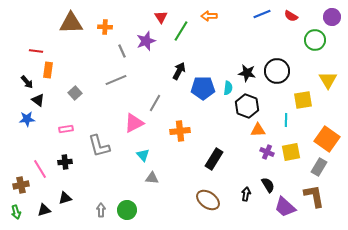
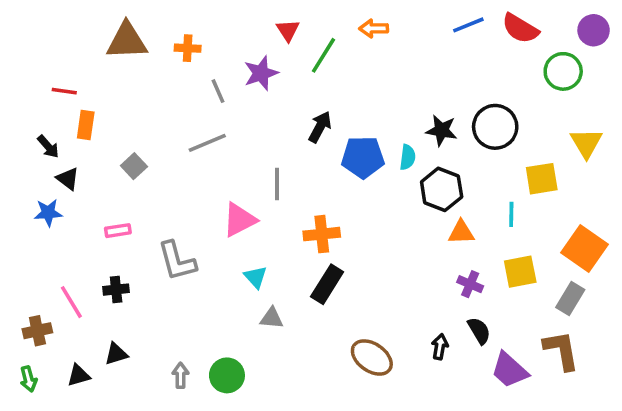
red semicircle: (291, 16) -> (520, 28), size x1.5
gray line: (155, 103) -> (277, 184), turned -30
purple cross: (267, 152) -> (470, 284), moved
black rectangle: (214, 159) -> (327, 284), moved

